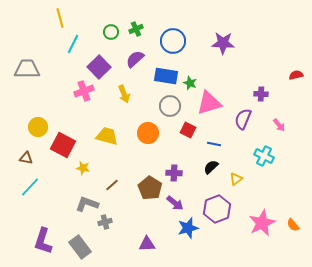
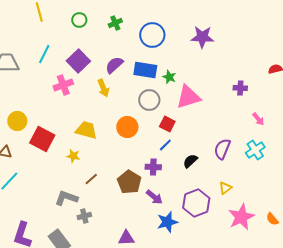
green circle: (111, 32) -> (79, 20), moved
cyan line: (73, 44) -> (44, 54), moved
purple semicircle: (135, 59) -> (114, 65), moved
purple semicircle: (243, 119) -> (222, 149), moved
blue line: (214, 144) -> (165, 145), moved, turned -56
cyan cross: (264, 156) -> (255, 150), moved, turned 30
yellow star: (83, 168) -> (73, 156), moved
yellow triangle: (236, 179) -> (225, 188), moved

